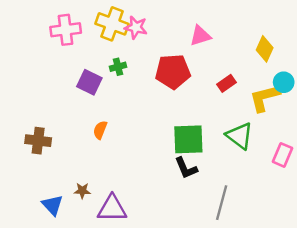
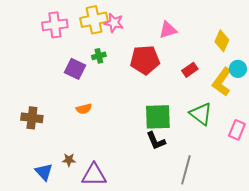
yellow cross: (112, 24) -> (94, 20), turned -32
yellow L-shape: (265, 98) -> (222, 82), turned -40
orange semicircle: (100, 130) -> (84, 109), turned -126

